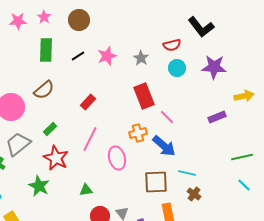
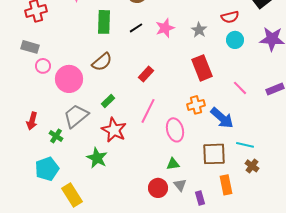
pink line: (167, 117) -> (240, 88), moved
green triangle: (86, 190) -> (173, 164), moved

